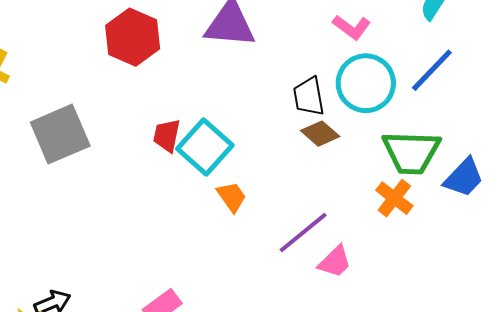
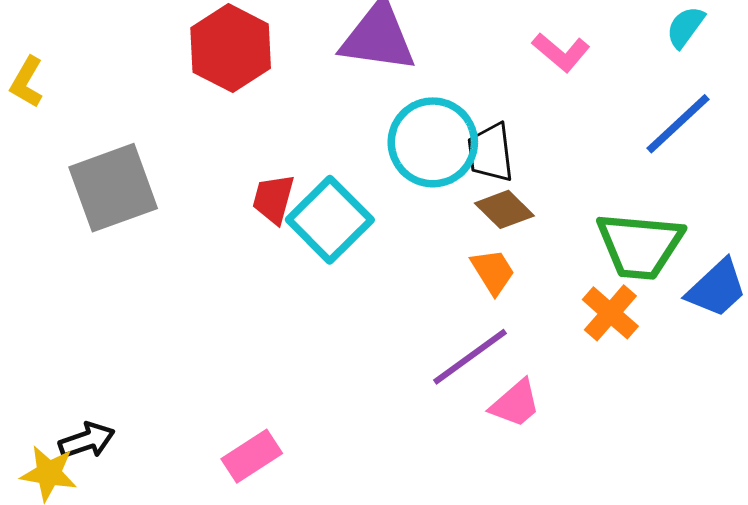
cyan circle: (366, 83) -> (433, 142), moved
orange trapezoid: (232, 197) -> (493, 272), moved

